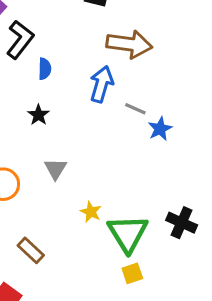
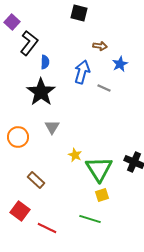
brown arrow: (129, 44) -> (100, 46), size x0.5
black star: (38, 115) -> (41, 92), size x2.0
blue star: (160, 129) -> (120, 64), moved

